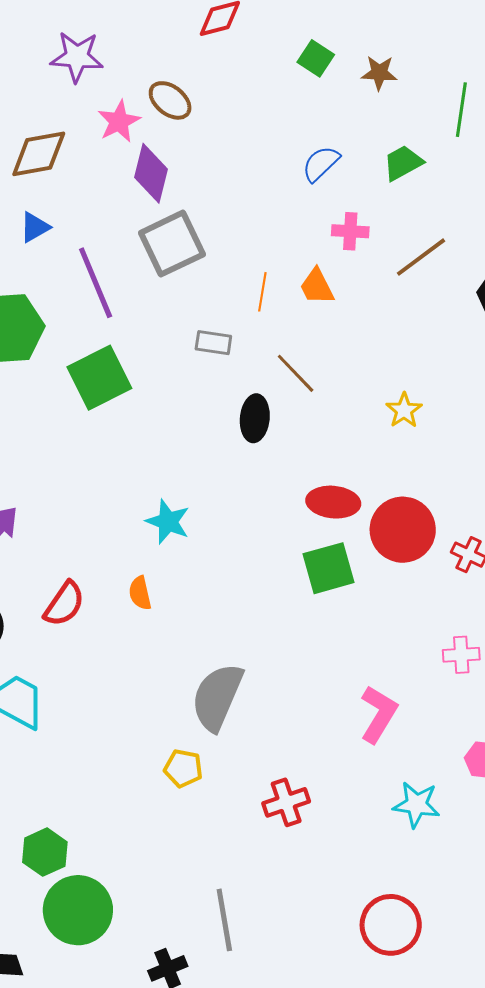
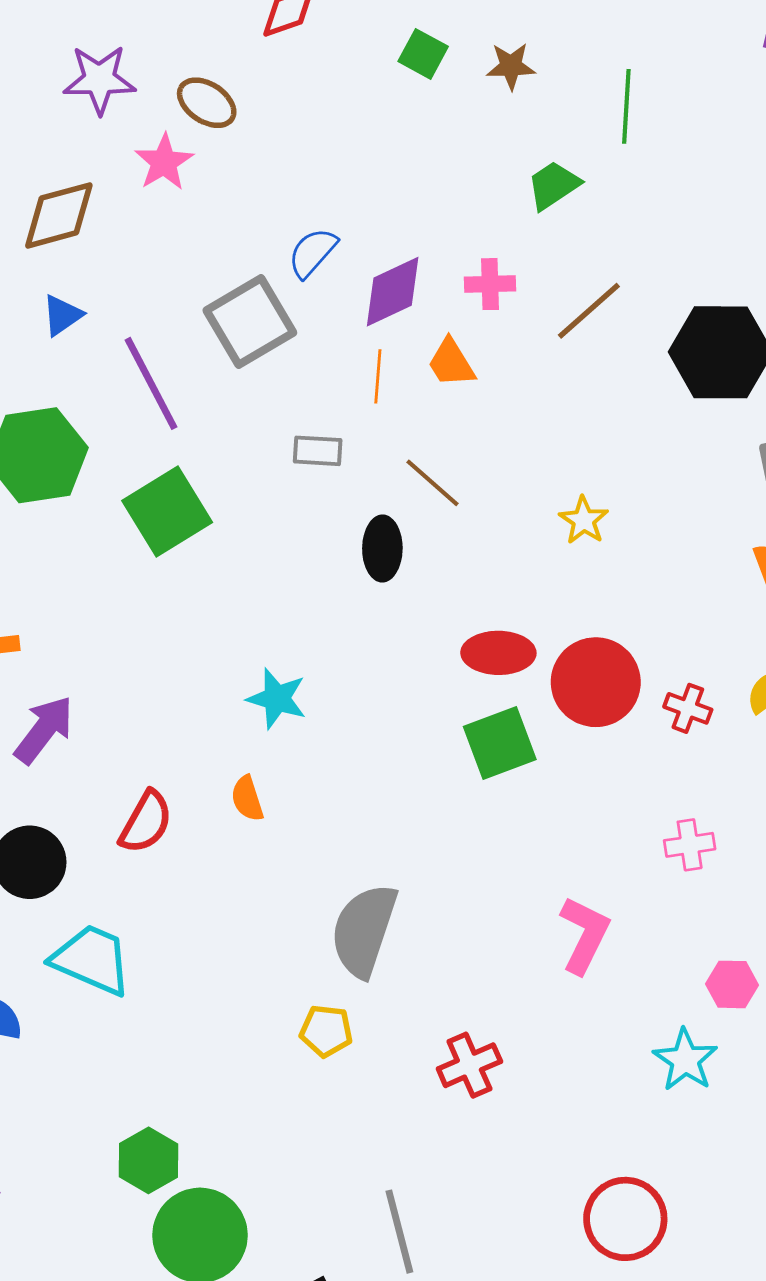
brown ellipse: (170, 100) -> (207, 103), moved
blue semicircle: (321, 164) -> (312, 253), moved
purple diamond: (151, 173) -> (393, 292), moved, turned 56
cyan star: (416, 804) -> (685, 1060), moved, turned 30

